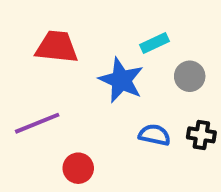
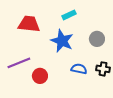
cyan rectangle: (154, 43) -> (69, 15), moved
red circle: (78, 168) -> (40, 76), moved

